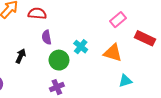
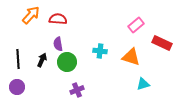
purple semicircle: (47, 37) -> (58, 44), moved
cyan cross: (81, 47) -> (100, 51), turned -32
green circle: (59, 60) -> (67, 62), moved

